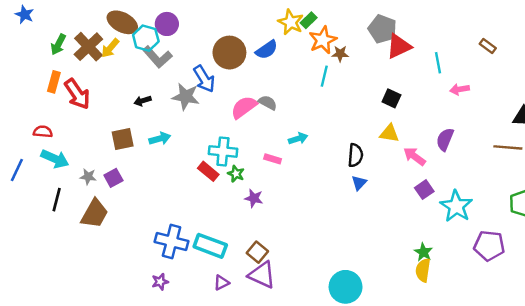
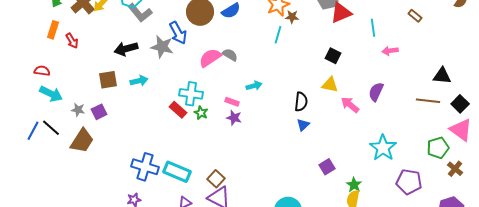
red arrow: (77, 94) -> (72, 41), size x0.6
black arrow: (143, 101) -> (126, 49), size x1.6
blue line: (17, 170) -> (33, 131), moved
purple square: (424, 190) -> (327, 167), moved
purple star: (254, 198) -> (234, 118), moved
black line: (57, 200) -> (51, 128), turned -66

